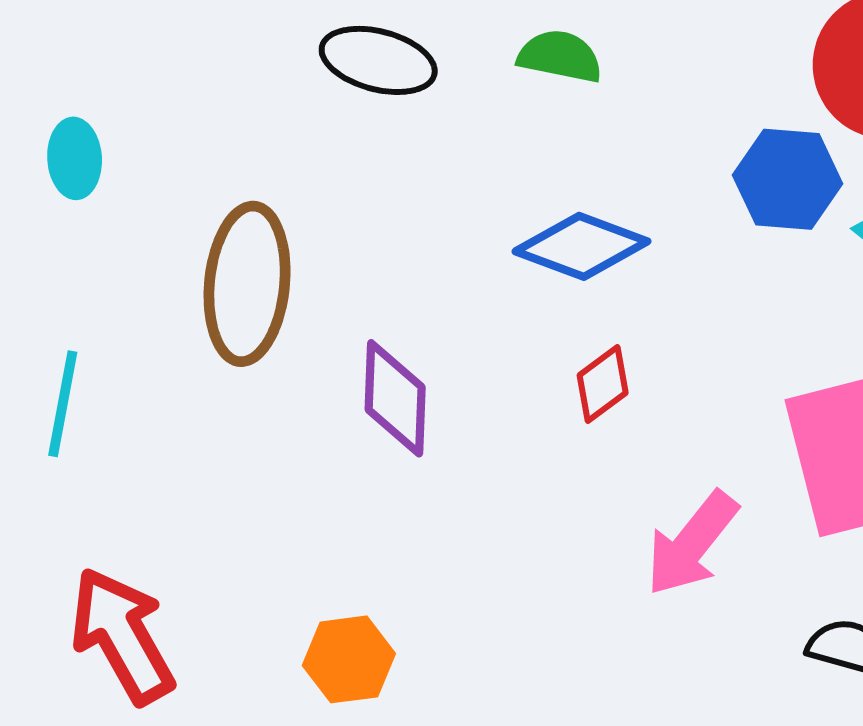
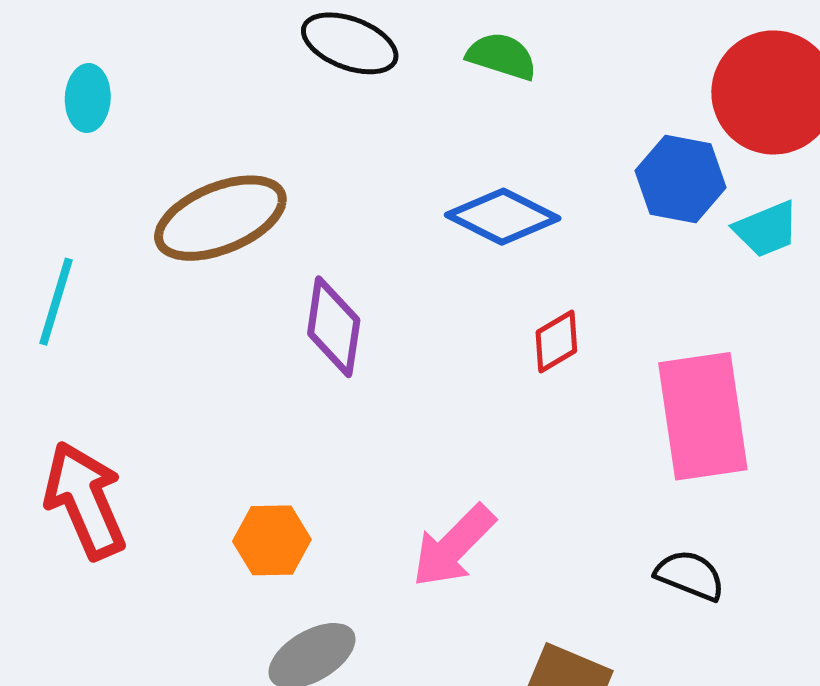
brown ellipse: (247, 284) -> (220, 218), turned 56
red diamond: (603, 384) -> (556, 341), moved
pink arrow: (692, 544) -> (453, 546), moved

